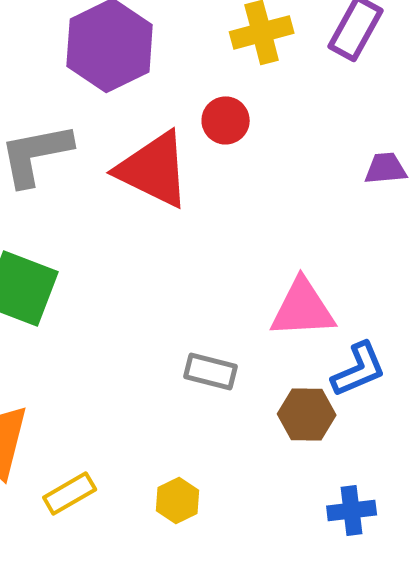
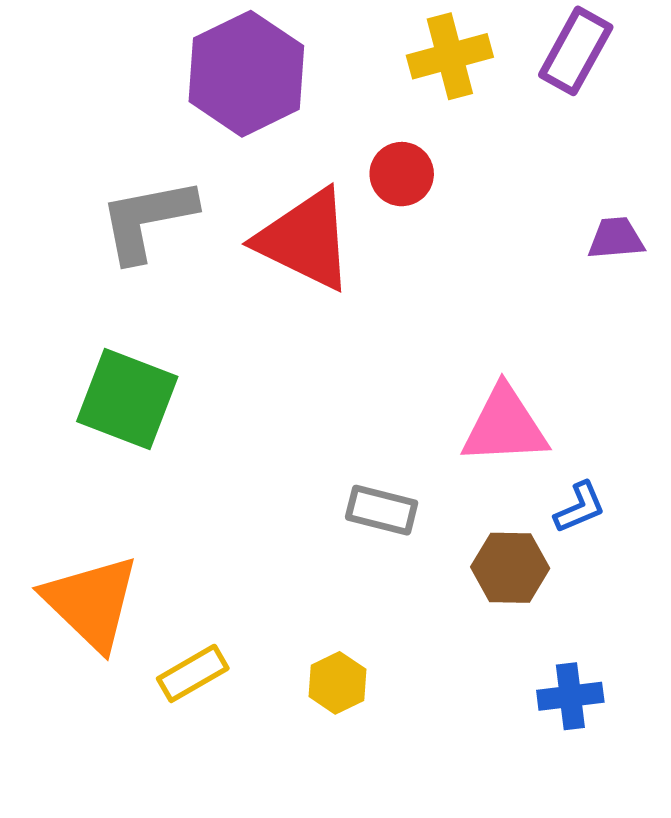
blue L-shape: (359, 369) -> (580, 507), size x0.7

